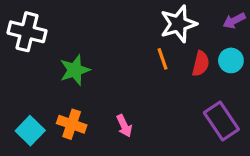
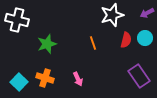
orange line: (162, 59) -> (93, 43), moved

